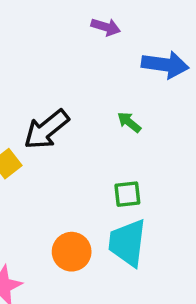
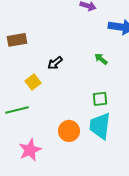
black arrow: (46, 129) -> (55, 63), size x0.6

